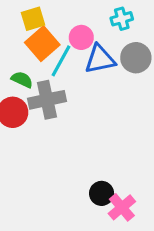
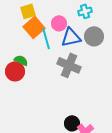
cyan line: (61, 61) -> (46, 38), turned -45
green semicircle: (22, 80) -> (21, 60), moved
gray cross: (47, 100) -> (69, 65), moved, turned 35

